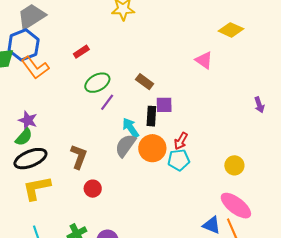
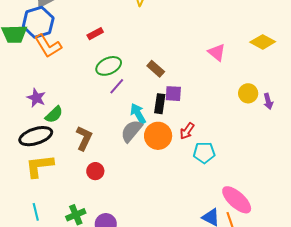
yellow diamond: (231, 30) -> (263, 42), moved
green semicircle: (24, 137) -> (54, 115), moved
cyan pentagon: (179, 160) -> (204, 153), moved
yellow circle: (234, 165) -> (248, 93), moved

